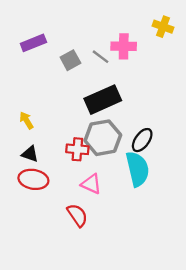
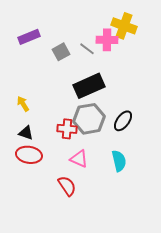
yellow cross: (163, 27) -> (124, 26), moved, size x1.4
cyan semicircle: (138, 169) -> (119, 161), moved, size x0.7

